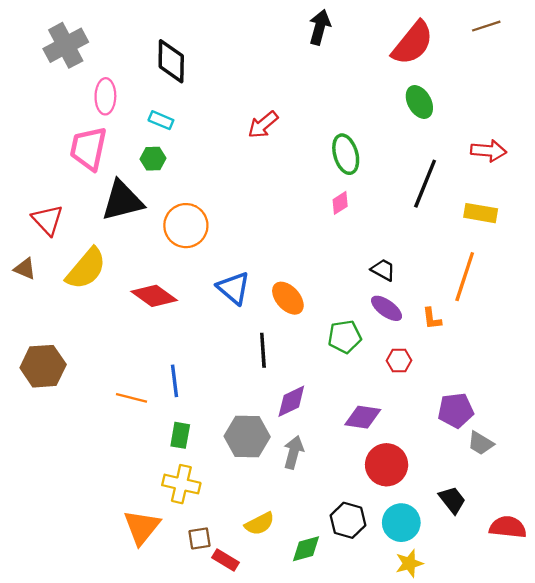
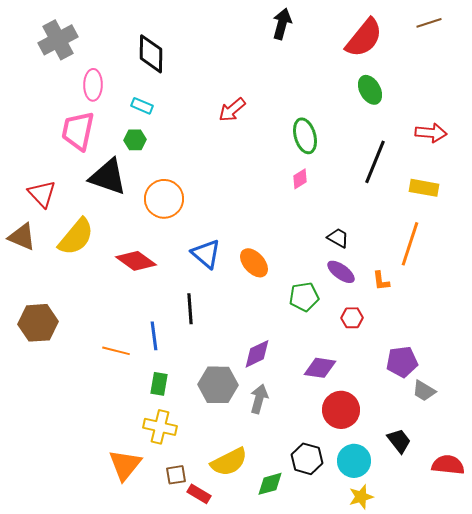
black triangle: (122, 201) -> (108, 177), turned 33
brown triangle: (25, 269) -> (22, 237), size x1.4
black line: (263, 350) -> (190, 309), moved
yellow semicircle: (260, 524) -> (229, 462), size x1.4

